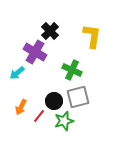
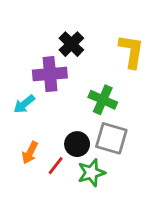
purple cross: (35, 52) -> (50, 74), turned -35
gray square: (78, 97) -> (111, 138), turned 30

